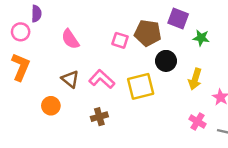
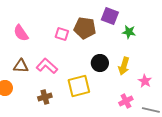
black circle: (166, 61) -> (100, 63), moved
brown triangle: (70, 79) -> (21, 66), turned -35
yellow square: (141, 86) -> (79, 86), moved
pink cross: (197, 121) -> (126, 101), turned 32

